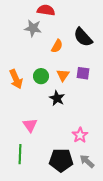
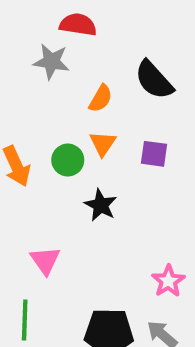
orange triangle: (63, 75) -> (103, 144), moved
pink star: (80, 135) -> (168, 281), moved

